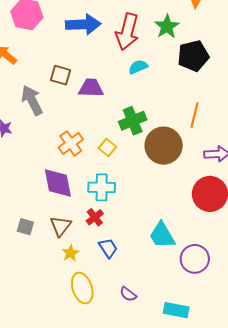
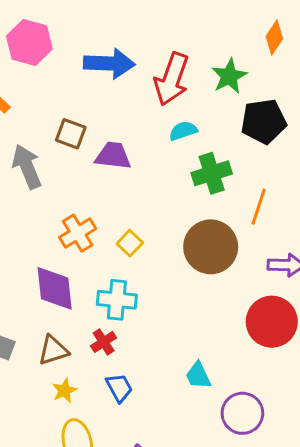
green cross: (133, 121) -> (212, 173), moved
brown triangle: (61, 226) -> (53, 350), turned 30
cyan trapezoid: (162, 235) -> (198, 376), size x0.7

